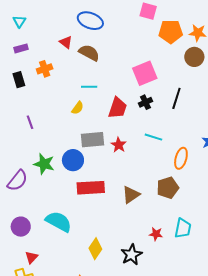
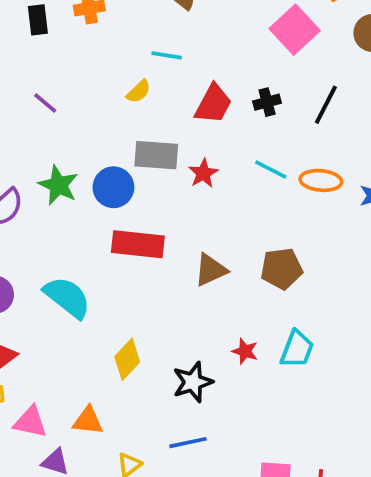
pink square: (145, 73) -> (295, 30), moved, turned -30
purple line: (30, 122) -> (45, 103), turned -40
orange ellipse: (181, 158) -> (321, 180), moved, turned 70

